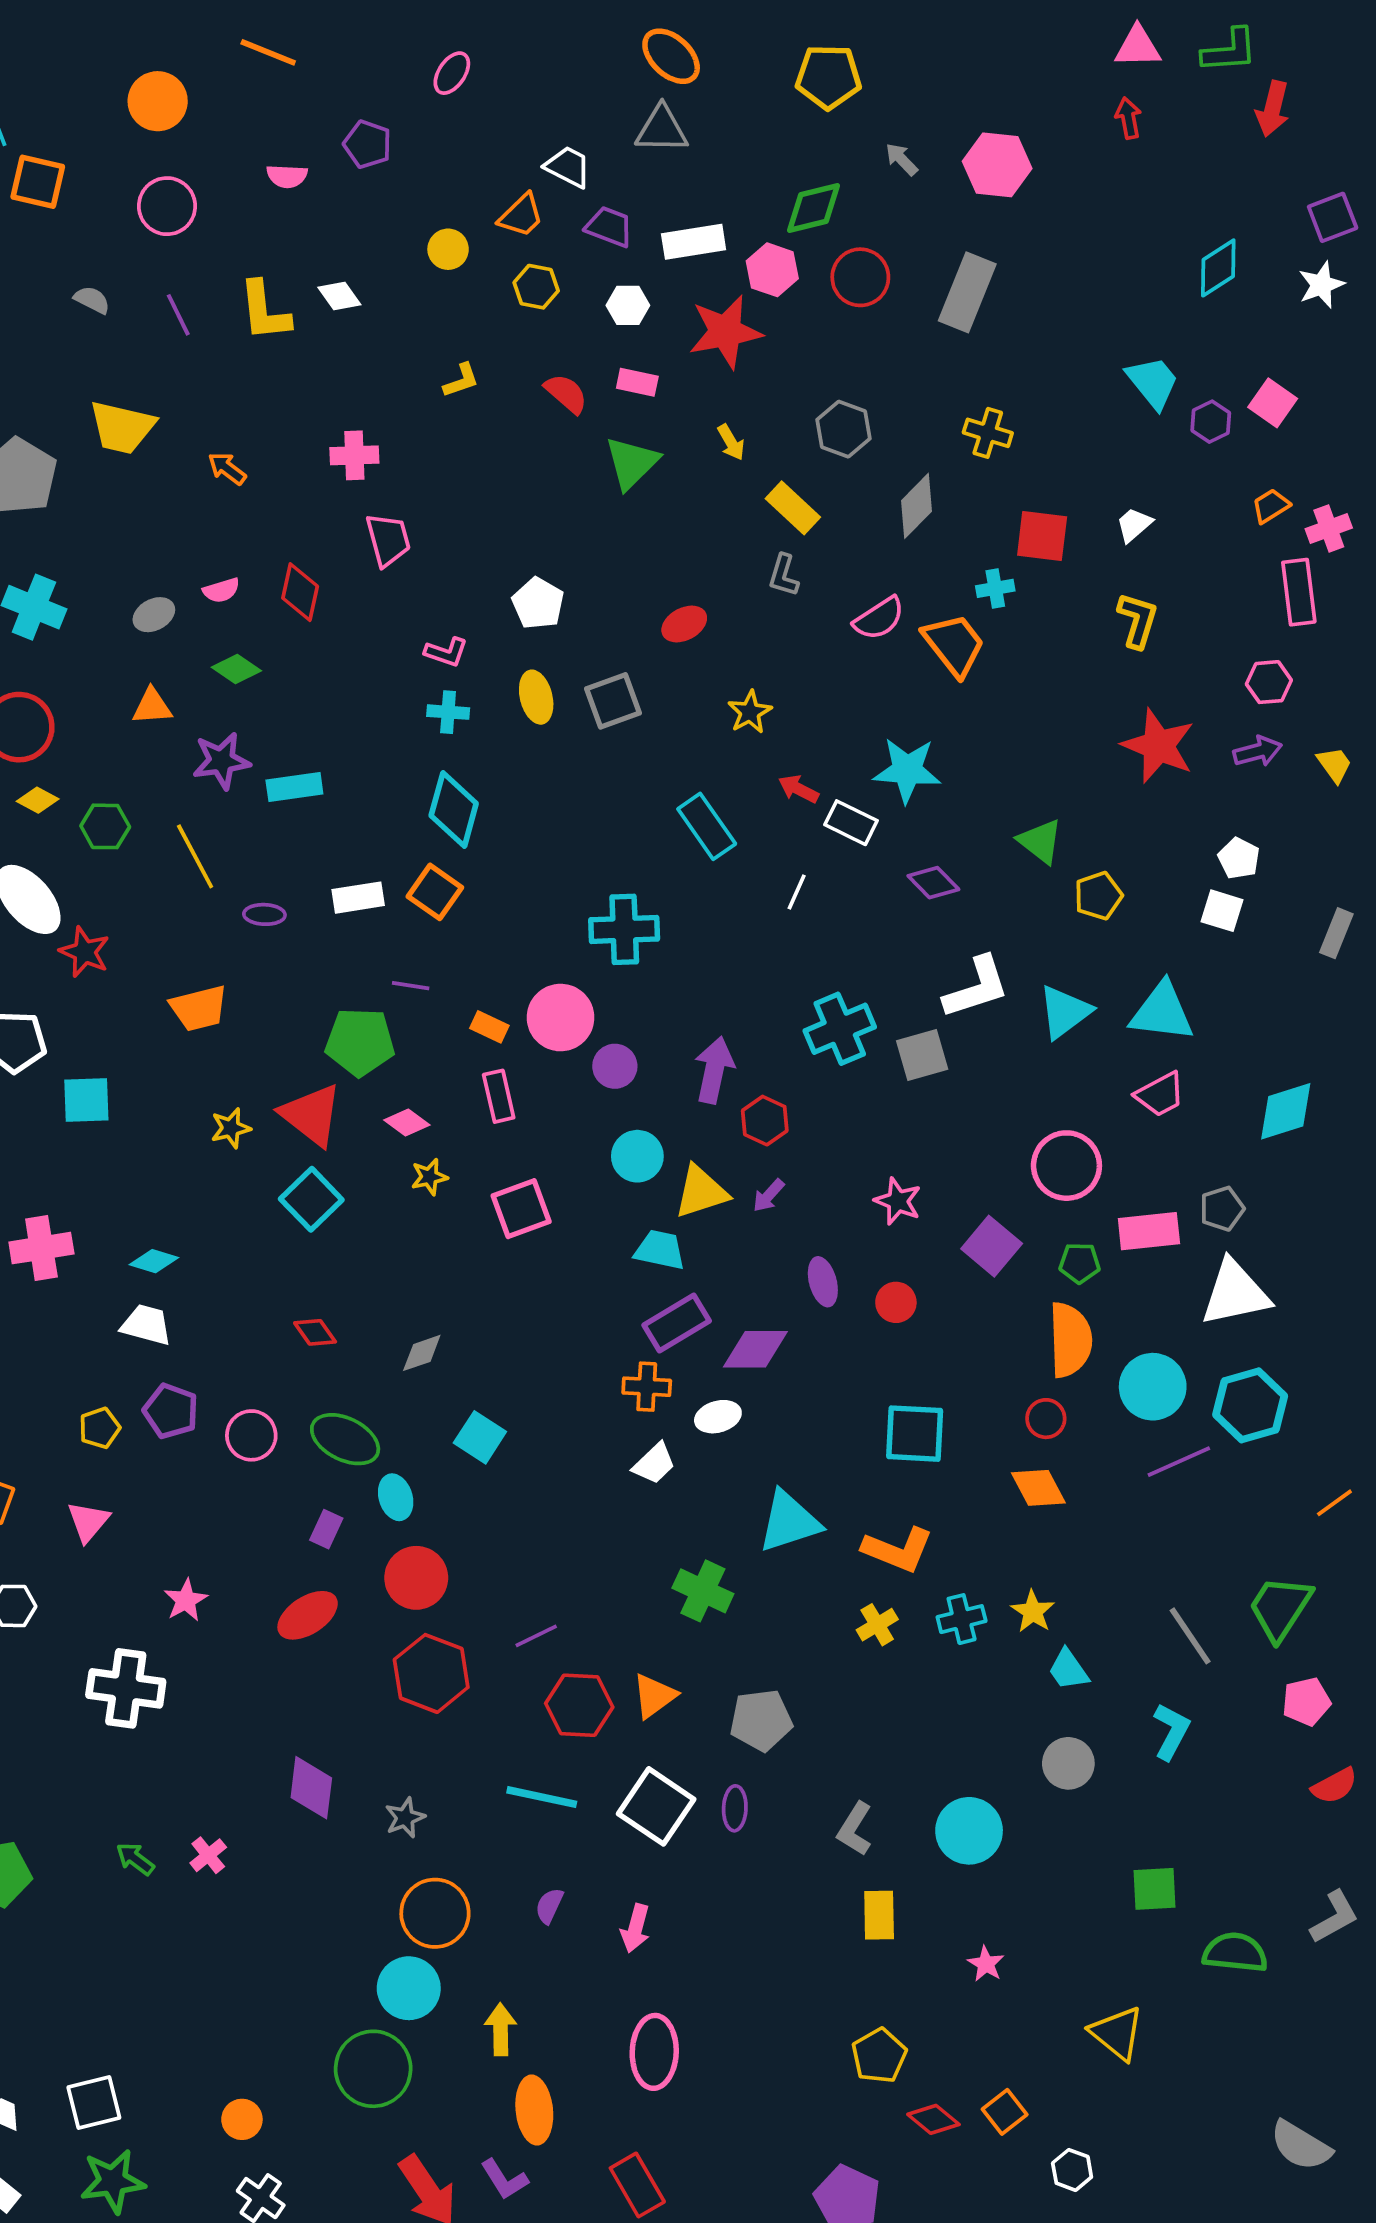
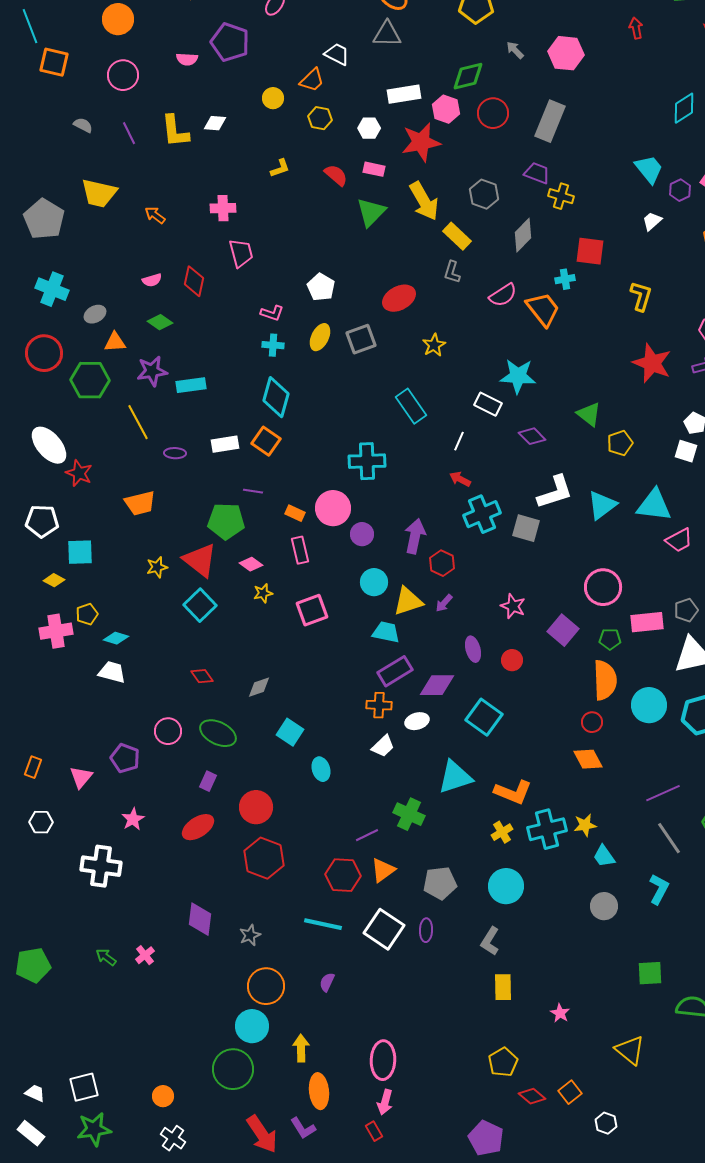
purple pentagon: (368, 144) -> (230, 42), size x1.5
purple trapezoid: (609, 227) -> (537, 173), moved
white diamond: (339, 296) -> (215, 123), turned -50
yellow arrow: (731, 442) -> (424, 201), size x2.0
white trapezoid: (1134, 525) -> (652, 221), moved
gray ellipse: (154, 615) -> (95, 314), moved
red ellipse: (684, 624) -> (399, 298), size x1.4
yellow ellipse: (536, 697) -> (320, 337), turned 40
red arrow: (799, 789) -> (460, 479), moved
yellow diamond: (38, 800) -> (54, 580), moved
green hexagon: (105, 826) -> (90, 380), moved, size x1.5
gray square: (922, 1055) -> (526, 528), turned 32
pink trapezoid: (1160, 1094) -> (679, 540), moved
purple pentagon: (171, 1411) -> (125, 758), moved
yellow pentagon: (100, 1428) -> (87, 614), moved
cyan square: (915, 1434) -> (484, 717), moved, turned 33
purple line: (1179, 1462) -> (663, 793), moved
cyan ellipse: (396, 1497) -> (321, 769), moved
yellow star: (1033, 1612) -> (585, 825), turned 30
cyan cross: (962, 1619) -> (547, 829), size x1.5
purple line: (536, 1636) -> (367, 835), moved
cyan circle: (969, 1831) -> (506, 886), moved
pink arrow: (635, 1928) -> (385, 1102), moved
red rectangle: (637, 2185) -> (374, 1131), size x0.6

